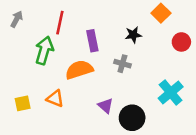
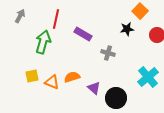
black star: (133, 35) -> (127, 29), moved
purple rectangle: (92, 41) -> (83, 34), turned -48
orange semicircle: (79, 70) -> (72, 77), moved, size x0.7
yellow square: (23, 103) -> (32, 76), moved

